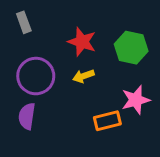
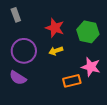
pink star: (136, 100) -> (91, 67), turned 30
purple semicircle: (27, 116) -> (18, 78), turned -66

